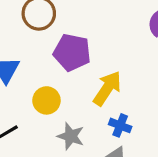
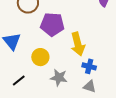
yellow arrow: (107, 88) -> (78, 44), turned 140

